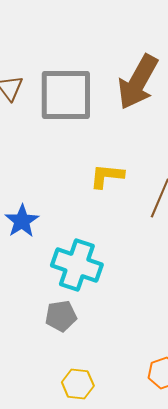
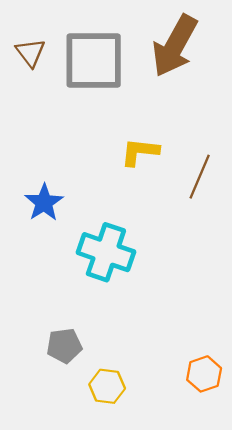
gray pentagon: (61, 316) -> (64, 346), moved

